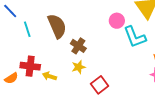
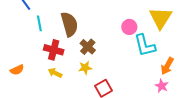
red cross: (30, 66) -> (54, 50), moved

